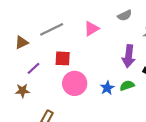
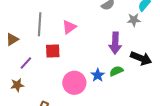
gray line: (52, 29) -> (40, 24), turned -55
pink triangle: (91, 29) -> (69, 27), moved
pink circle: (75, 83) -> (74, 83), moved

